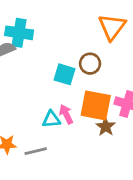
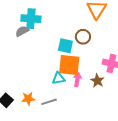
orange square: (96, 105) -> (69, 65), moved
pink arrow: (66, 114) -> (77, 79), moved, turned 40

